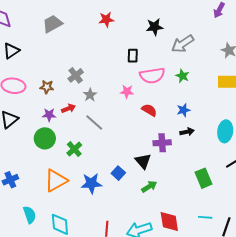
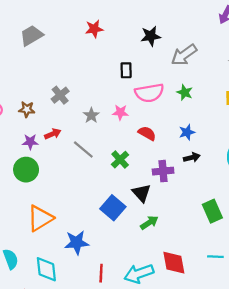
gray star: (90, 95) -> (91, 115), moved
green cross: (74, 149) -> (120, 160), moved
blue square: (118, 173) -> (113, 208), size x1.5
blue star: (91, 183) -> (77, 242), moved

